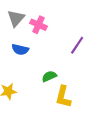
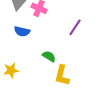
green semicircle: (49, 76) -> (49, 56), turned 56

